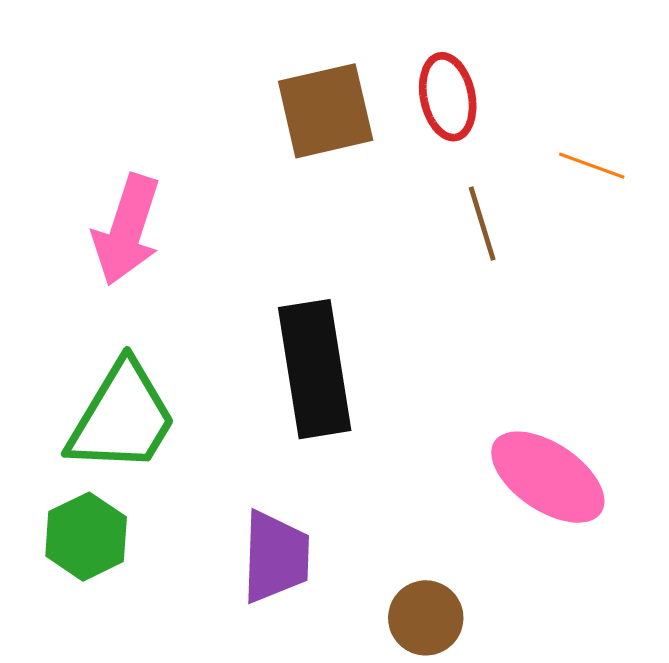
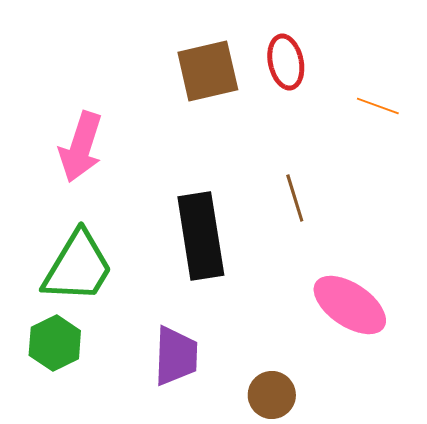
brown line: (482, 223) -> (295, 198), moved

